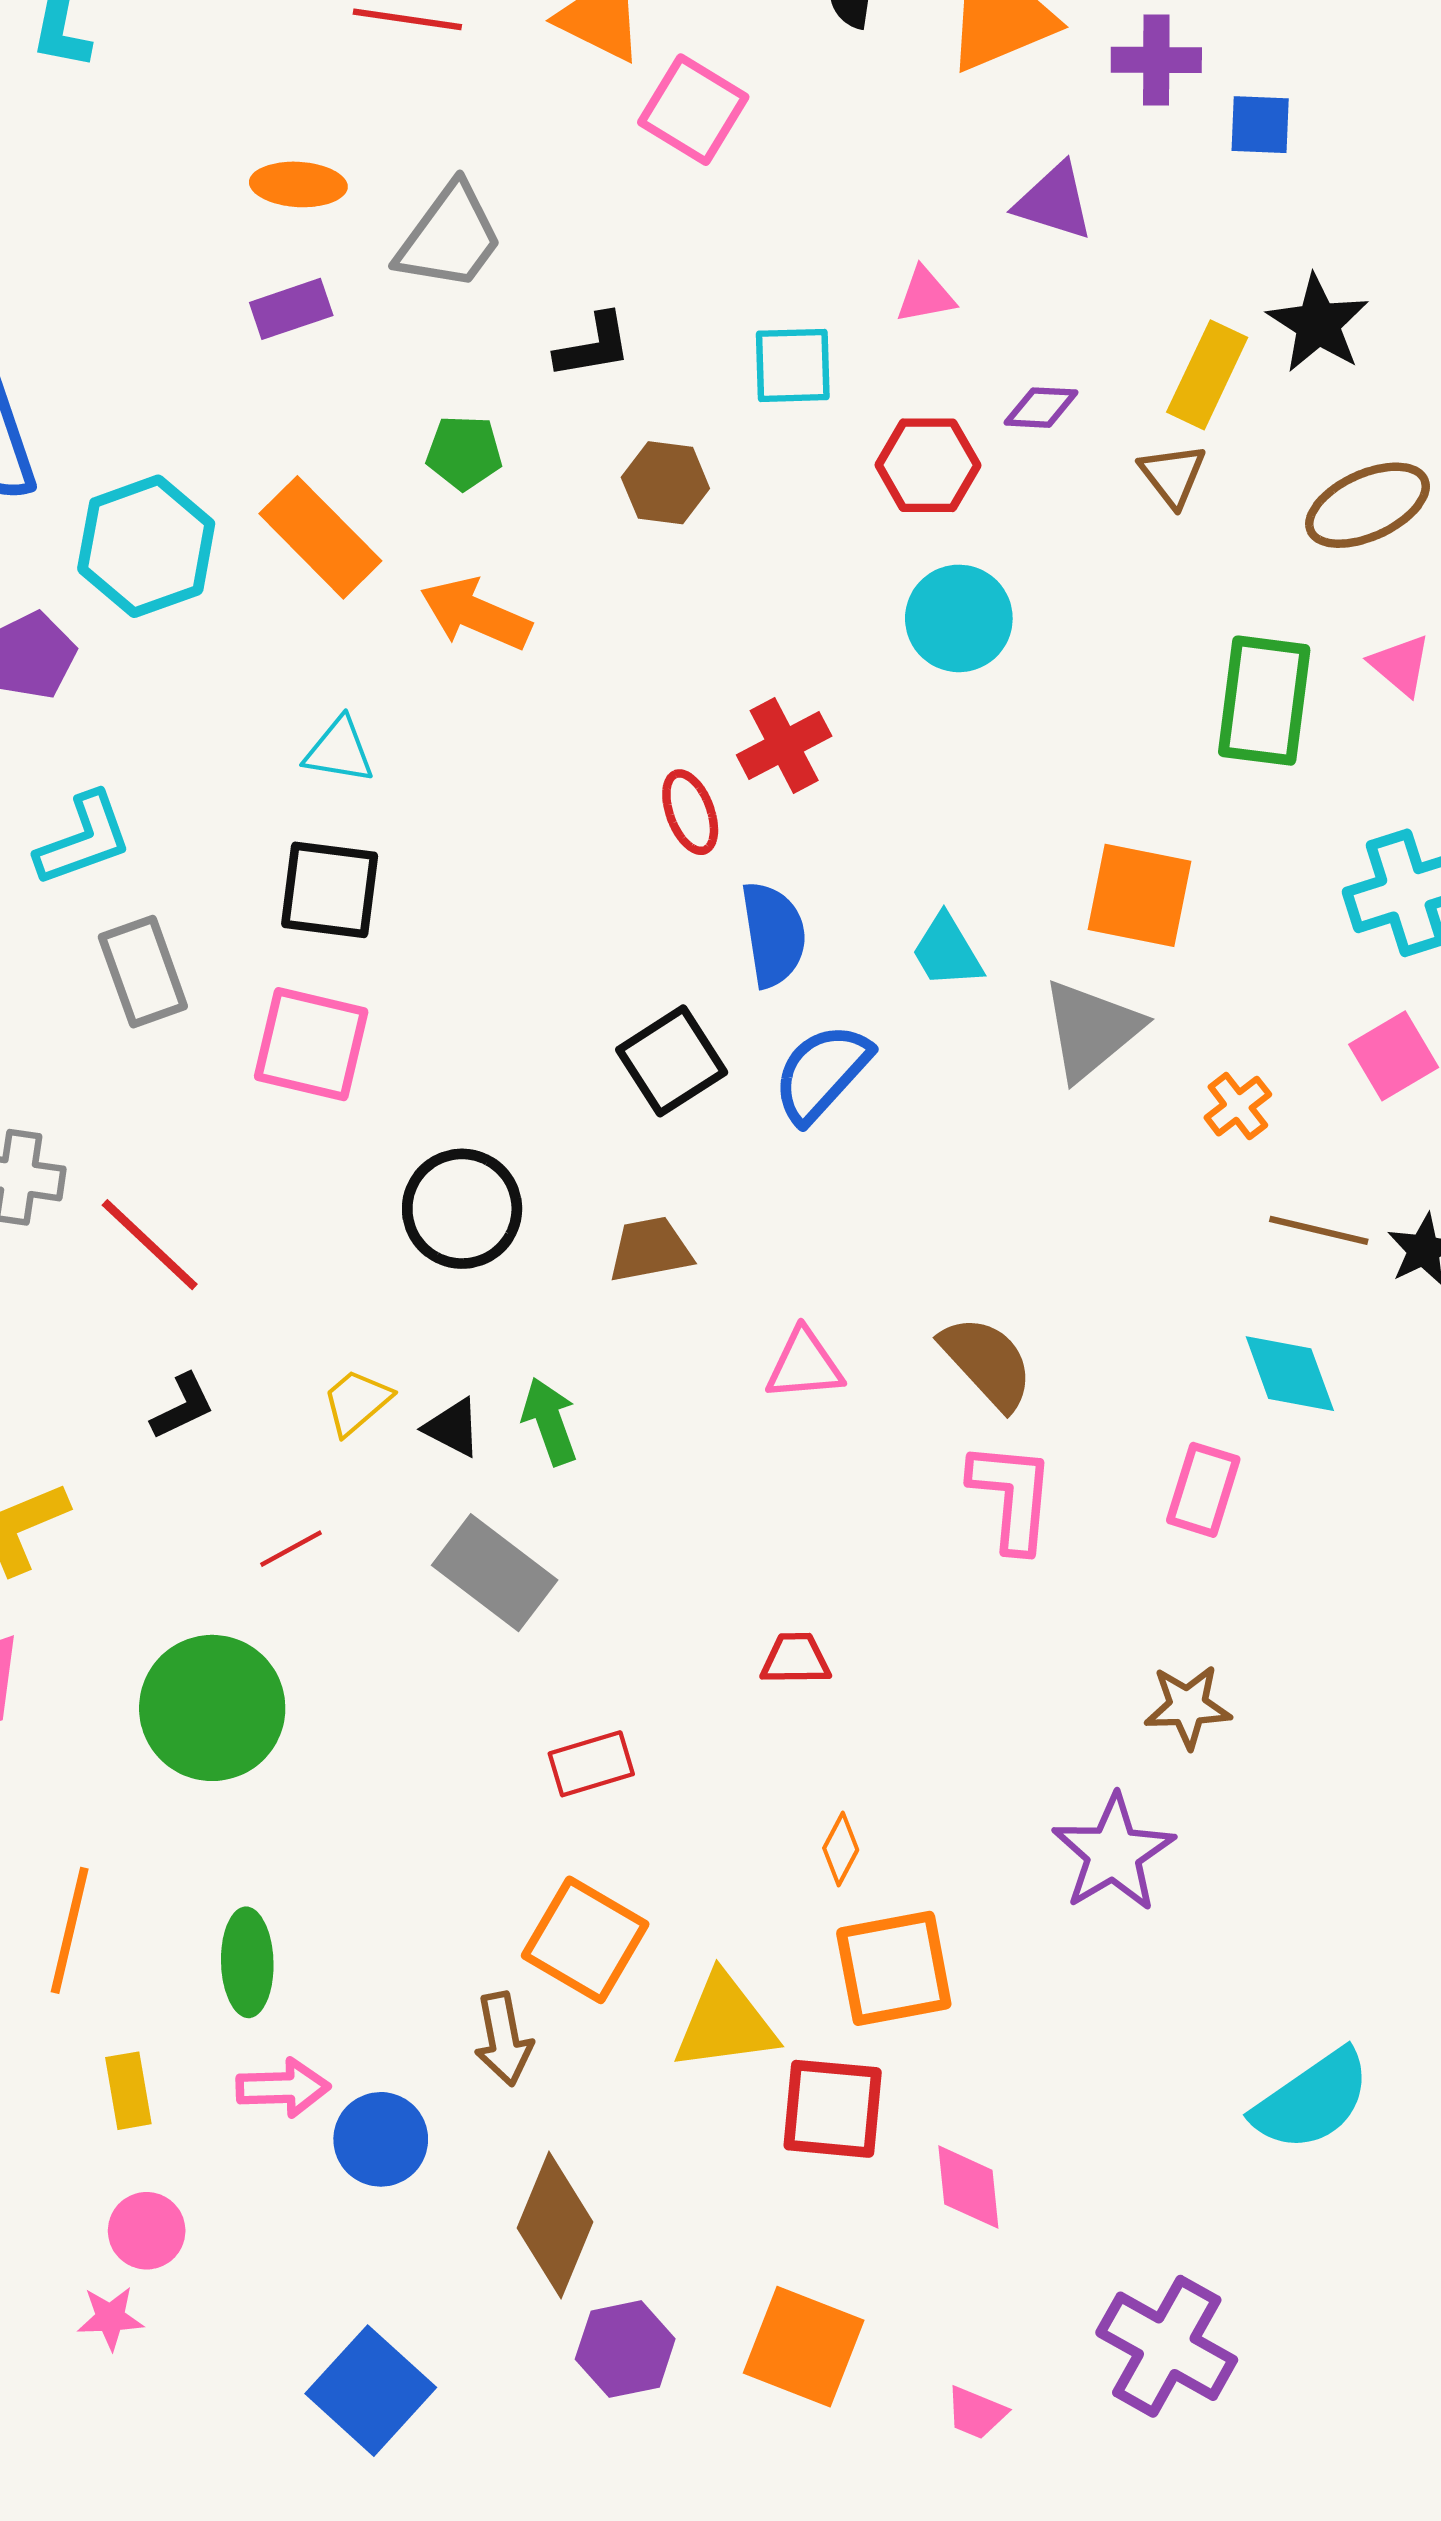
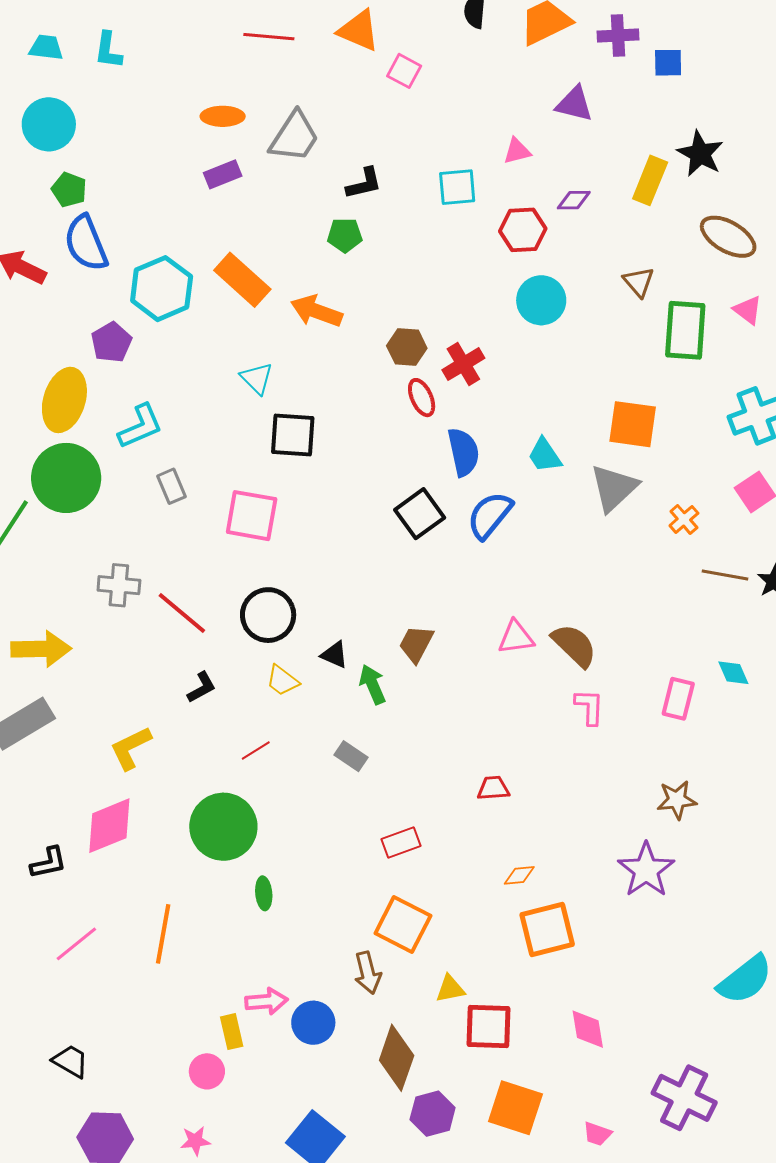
pink square: (693, 110) -> (404, 71), size x0.7
green pentagon: (464, 452) -> (345, 235), moved
brown triangle: (1173, 475) -> (639, 282), moved
brown hexagon: (665, 483) -> (407, 347), moved
brown ellipse: (1367, 505) -> (728, 237), turned 58
cyan triangle: (339, 750) -> (257, 378), turned 39
black square: (330, 890) -> (293, 435), moved
gray rectangle: (143, 972) -> (171, 486), size x0.7
black circle: (462, 1209) -> (268, 615), moved
brown trapezoid: (650, 1250) -> (416, 644), moved, turned -48
pink triangle: (804, 1365) -> (516, 637), moved
cyan diamond: (1290, 1374) -> (733, 673), moved, size x0.7
yellow trapezoid: (357, 1402) -> (282, 681), turned -99
black triangle: (453, 1428) -> (334, 655), moved
pink L-shape: (1012, 1496) -> (589, 707), size x0.7
gray rectangle: (495, 1573) -> (351, 756), size x0.6
orange diamond: (841, 1849) -> (519, 875), turned 60
green ellipse: (247, 1962) -> (264, 893), moved, size x0.7
yellow triangle: (725, 2023) -> (450, 989), moved, size x0.6
yellow rectangle: (128, 2091) -> (232, 1032), moved
red square: (833, 2109) -> (489, 1027), moved
pink star: (110, 2318) -> (195, 1141), moved

